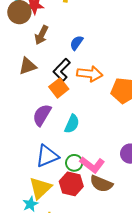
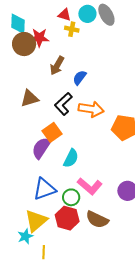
brown arrow: (41, 35) -> (57, 66), moved
orange square: (59, 88) -> (52, 132), moved
pink L-shape: (92, 165) -> (90, 186), moved

